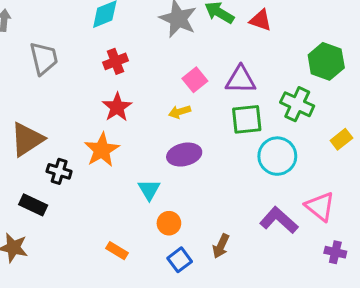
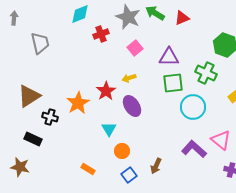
red triangle: (261, 20) -> (182, 18), turned -42
red cross: (116, 61) -> (101, 34), moved
pink square: (195, 80) -> (135, 48), moved
red star: (117, 107) -> (106, 91), moved
purple ellipse: (184, 155) -> (132, 106), turned 70

